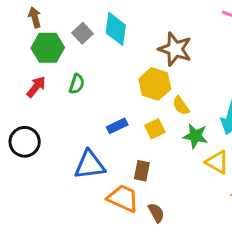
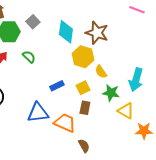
cyan diamond: (116, 29) -> (66, 32), moved
green semicircle: (77, 84) -> (29, 57), turned -64
brown rectangle: (142, 171) -> (85, 108), moved
orange trapezoid: (123, 198) -> (65, 123), moved

